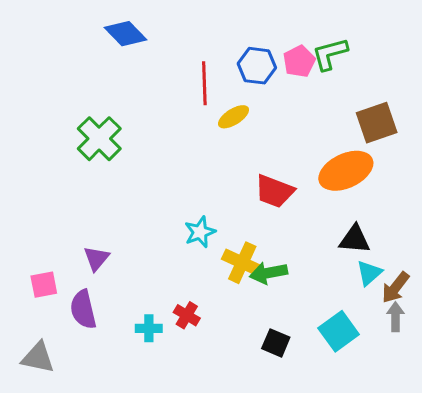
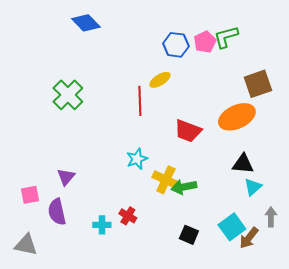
red line: (204, 83) -> (140, 101), moved
brown arrow: (395, 288) -> (249, 238), moved

